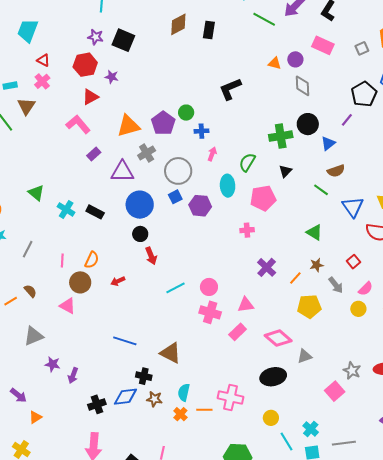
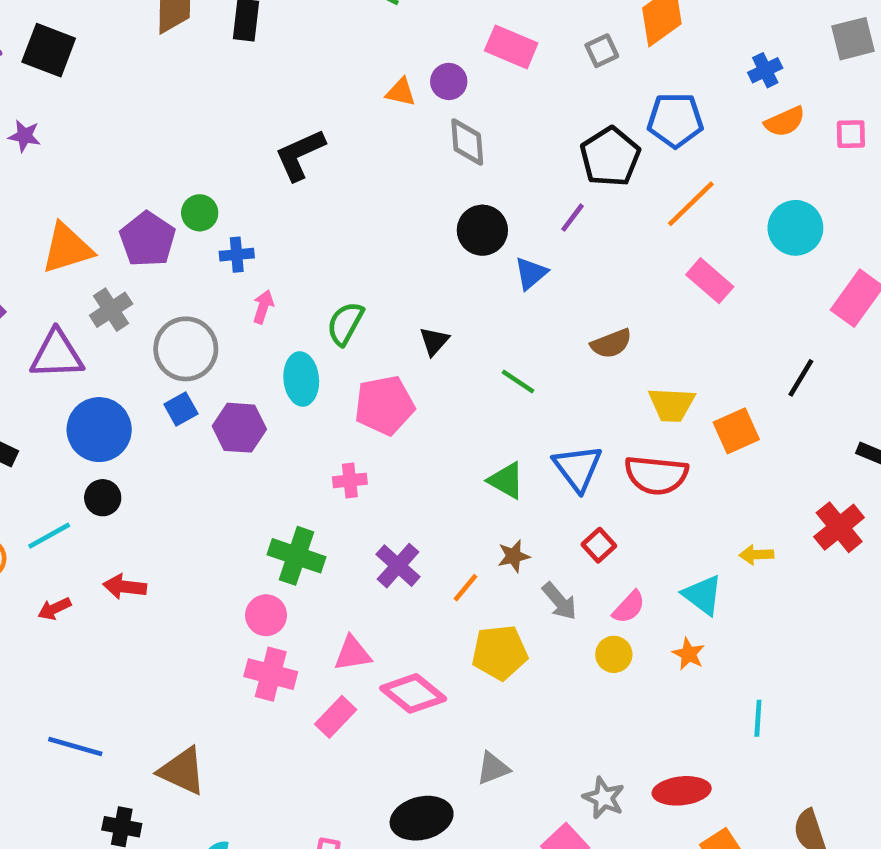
green cross: (281, 136) -> (296, 556), moved, turned 30
brown semicircle: (336, 171) -> (611, 344), moved
blue triangle: (353, 207) -> (578, 468), moved
red arrow: (151, 256) -> (125, 587), moved, turned 120
cyan line: (175, 288) -> (49, 536), moved
pink diamond: (278, 338) -> (413, 693), moved

